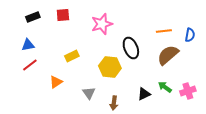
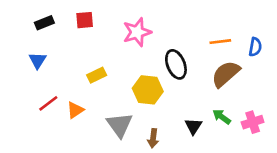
blue triangle: (28, 45) -> (38, 60), turned -48
red line: (30, 65) -> (48, 103), moved
gray triangle: (89, 93) -> (120, 125), size x1.5
black triangle: (144, 94) -> (193, 126), turned -32

